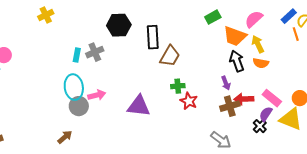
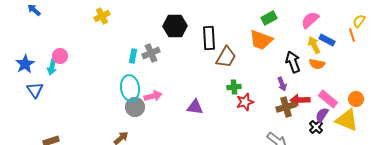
blue rectangle: (289, 16) -> (327, 40), moved, turned 70
orange trapezoid: (235, 36) -> (261, 40), moved
red star: (189, 101) -> (245, 102), turned 30
purple triangle: (139, 106) -> (195, 107), size x0.7

